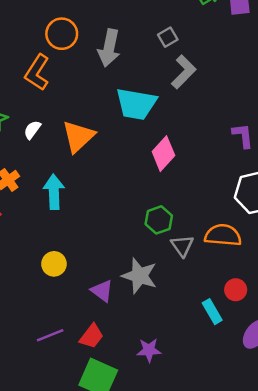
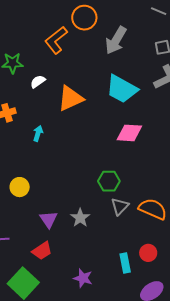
pink diamond: (163, 154) -> (129, 133), turned 32
cyan arrow: (54, 192) -> (38, 133), size x0.6
gray star: (140, 276) -> (80, 218), size x0.7
red trapezoid: (91, 336) -> (42, 251), moved
purple star: (149, 350) -> (83, 278), moved

